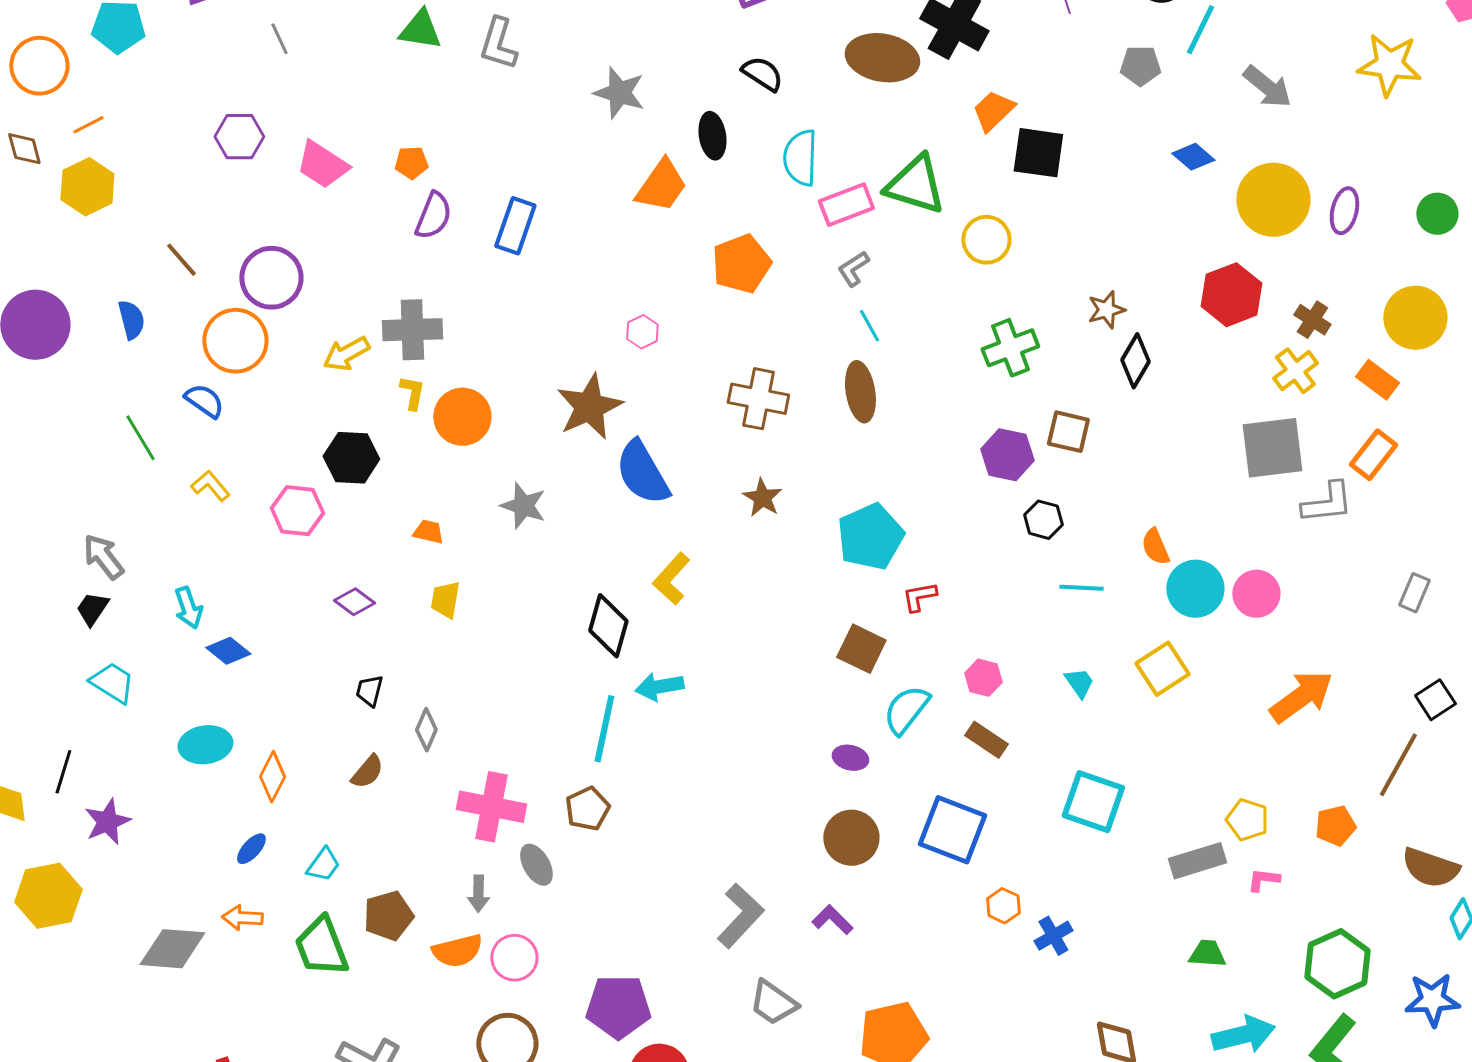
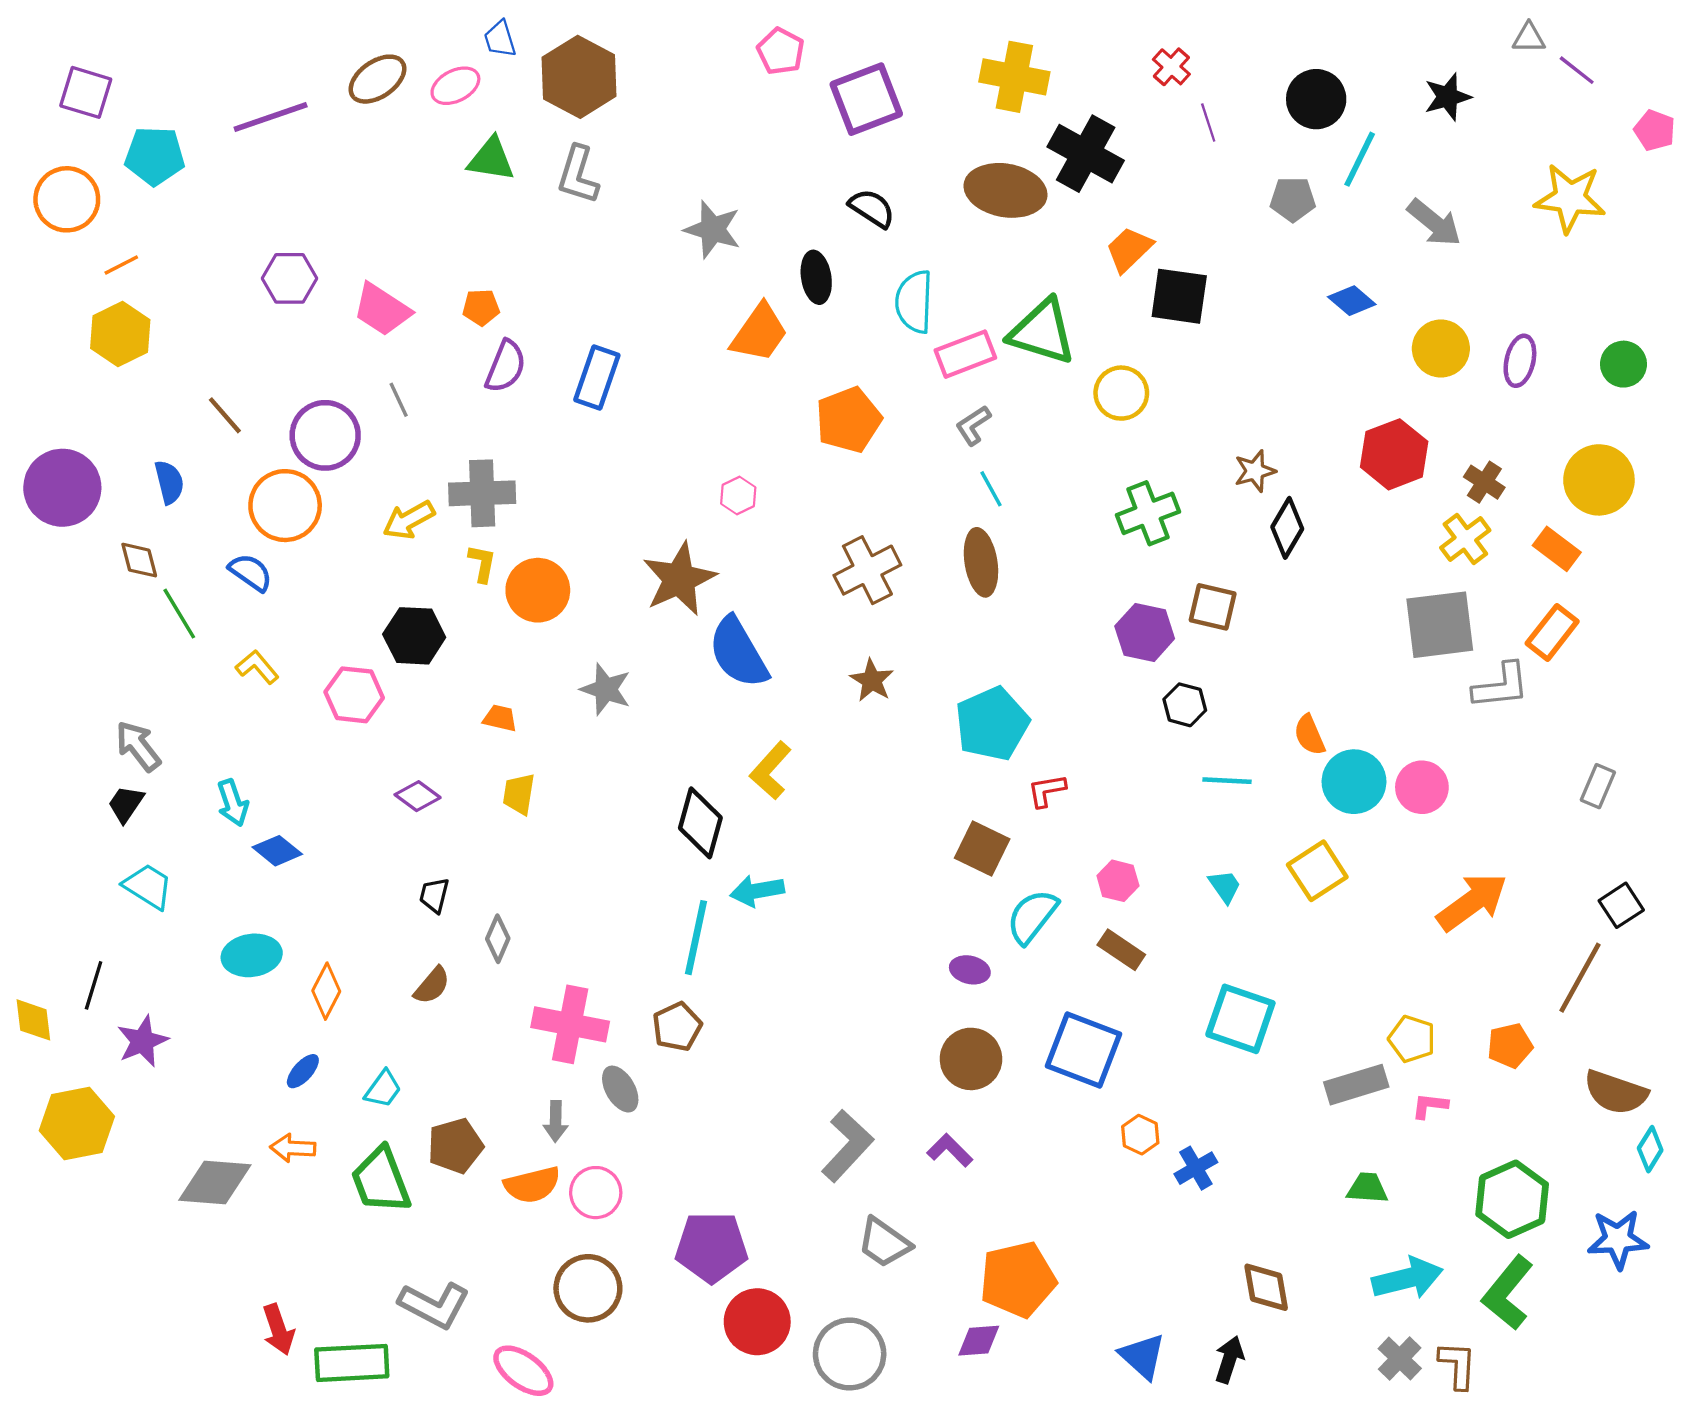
gray line: (279, 39) -> (399, 400), moved
brown diamond: (24, 149) -> (139, 560), moved
yellow circle: (1273, 200) -> (1441, 349), size x0.7
brown cross: (758, 399) -> (867, 570), turned -38

